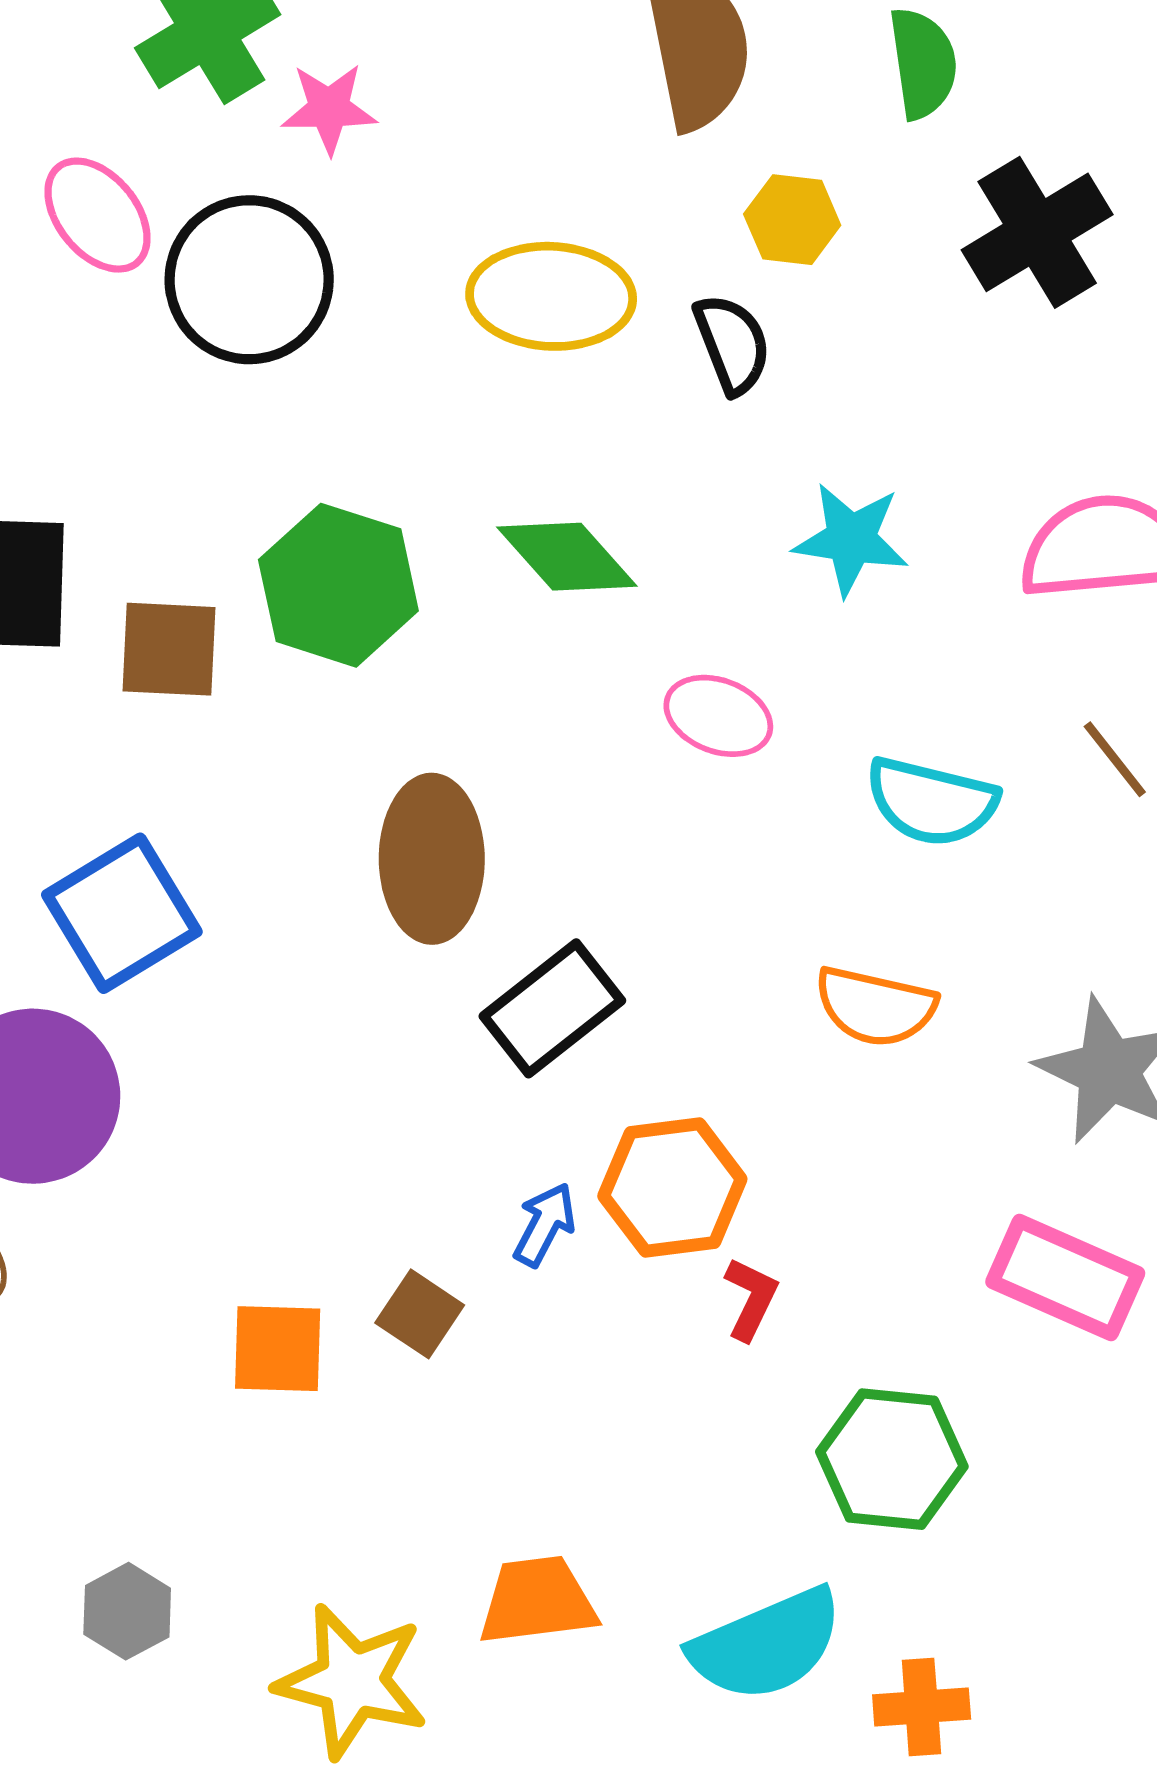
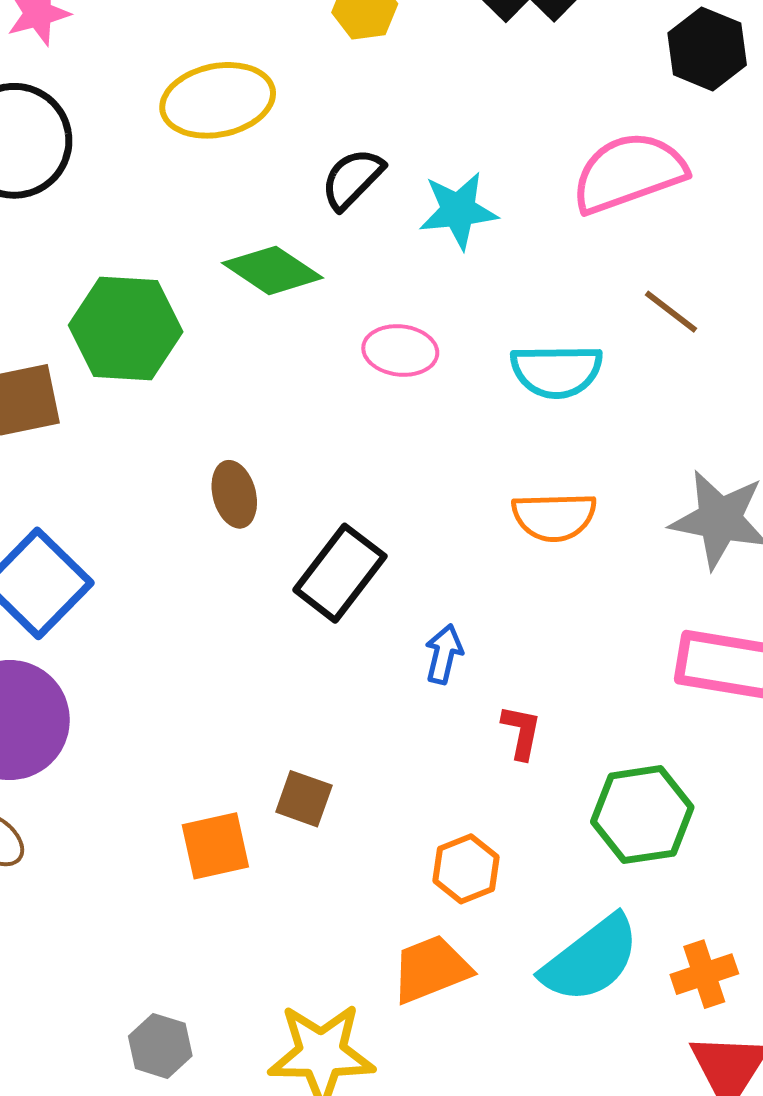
black semicircle: (732, 344) -> (352, 179), moved, turned -100
brown ellipse: (432, 859) -> (234, 494), size x0.6
orange hexagon: (672, 1187) -> (466, 869), moved, size x0.7
blue arrow: (545, 1225) -> (444, 654), moved

